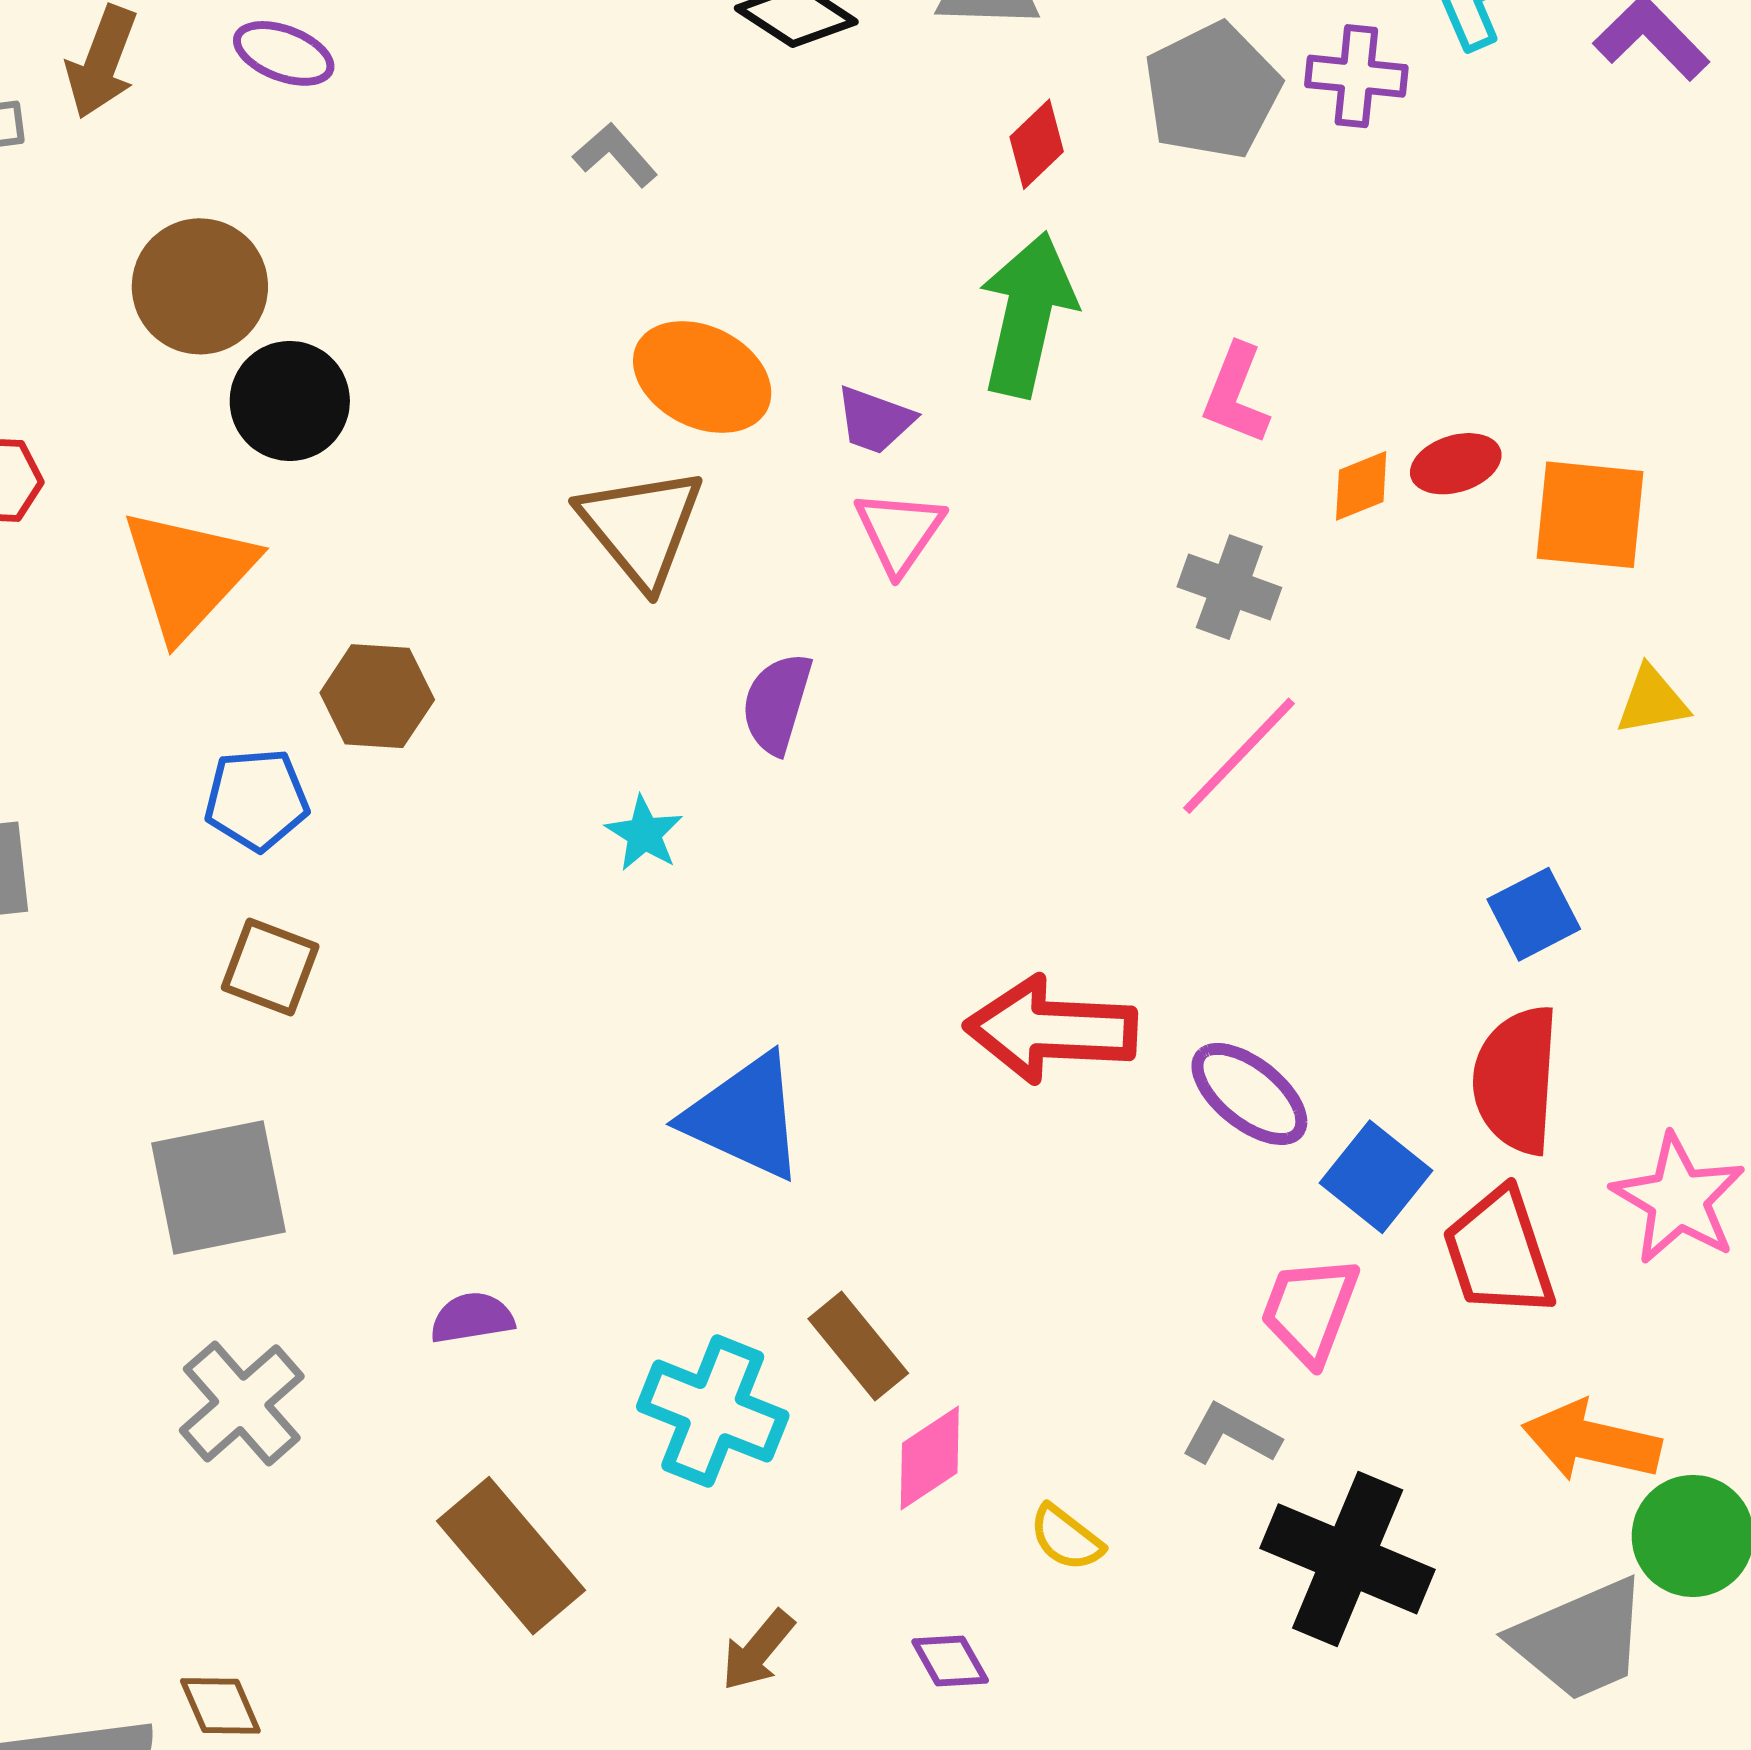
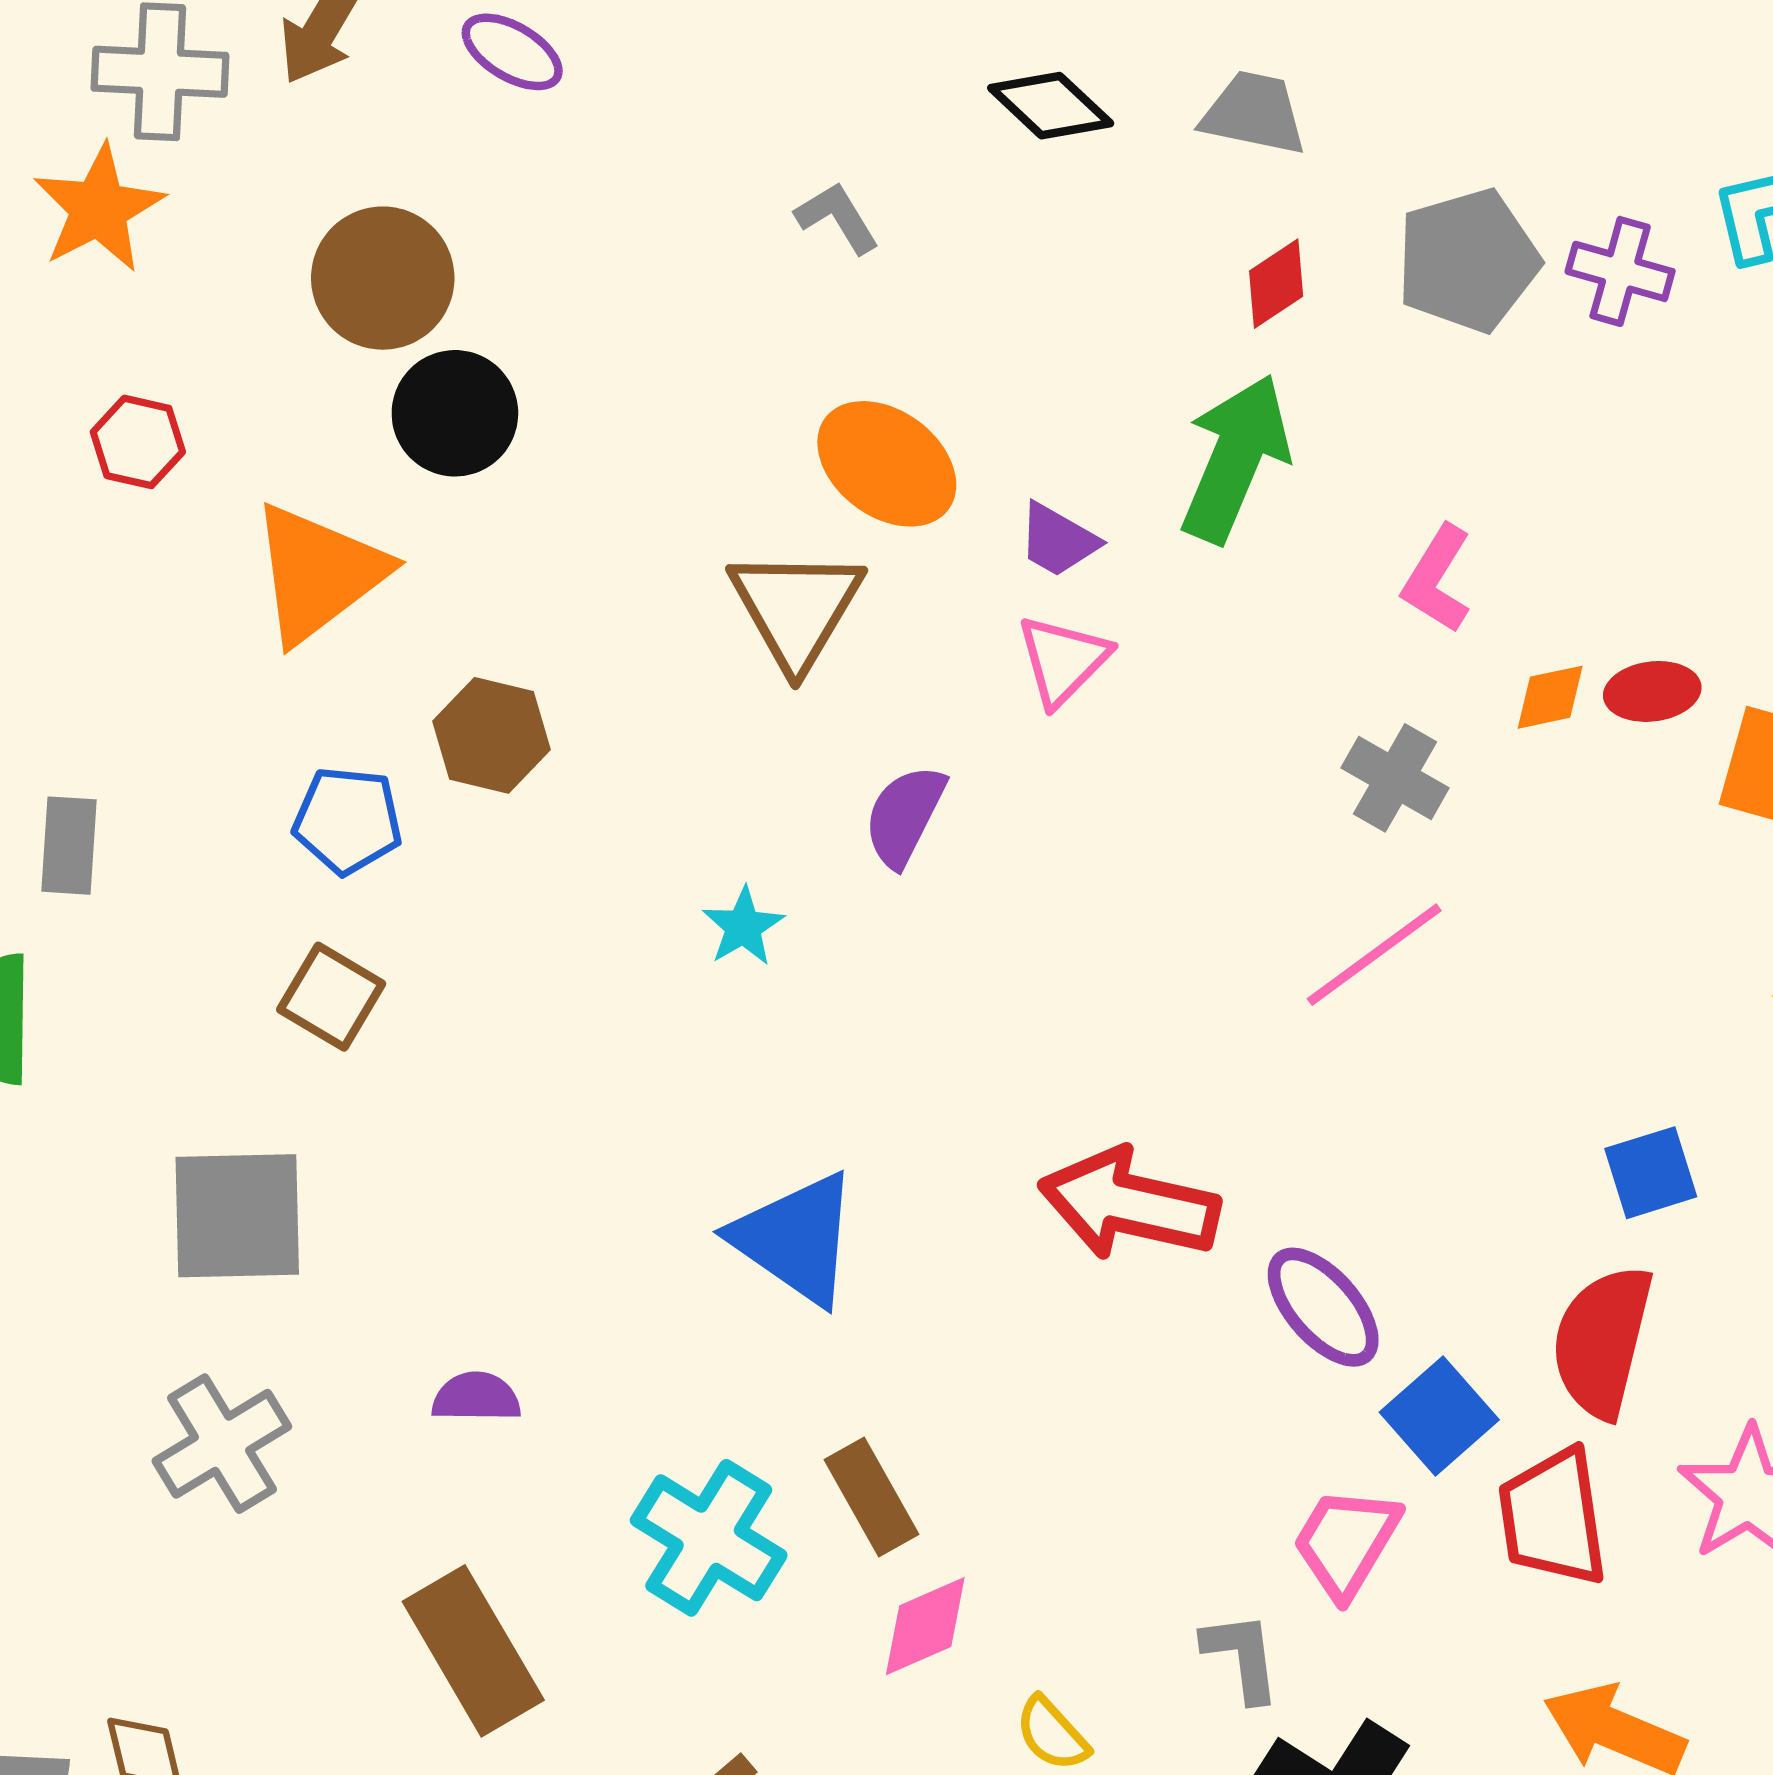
gray L-shape: (1231, 1434) -> (1242, 1657), turned 44

